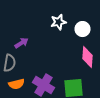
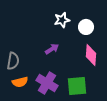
purple arrow: (22, 43) -> (52, 49), moved

